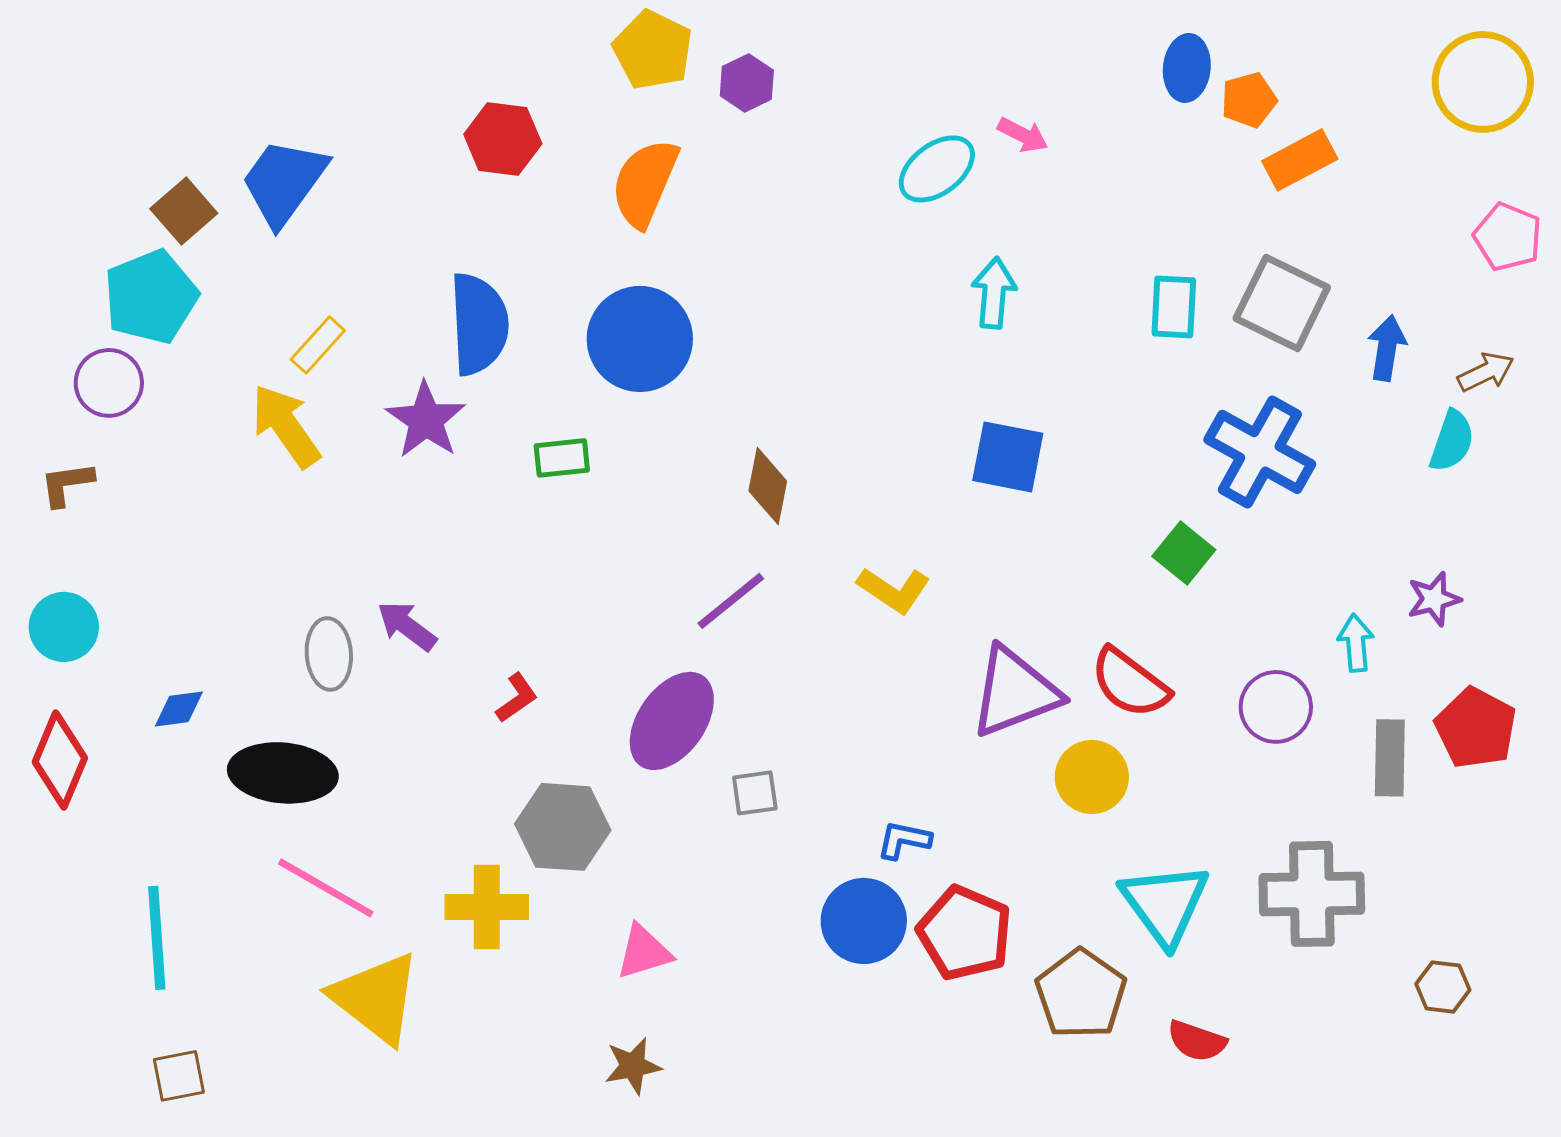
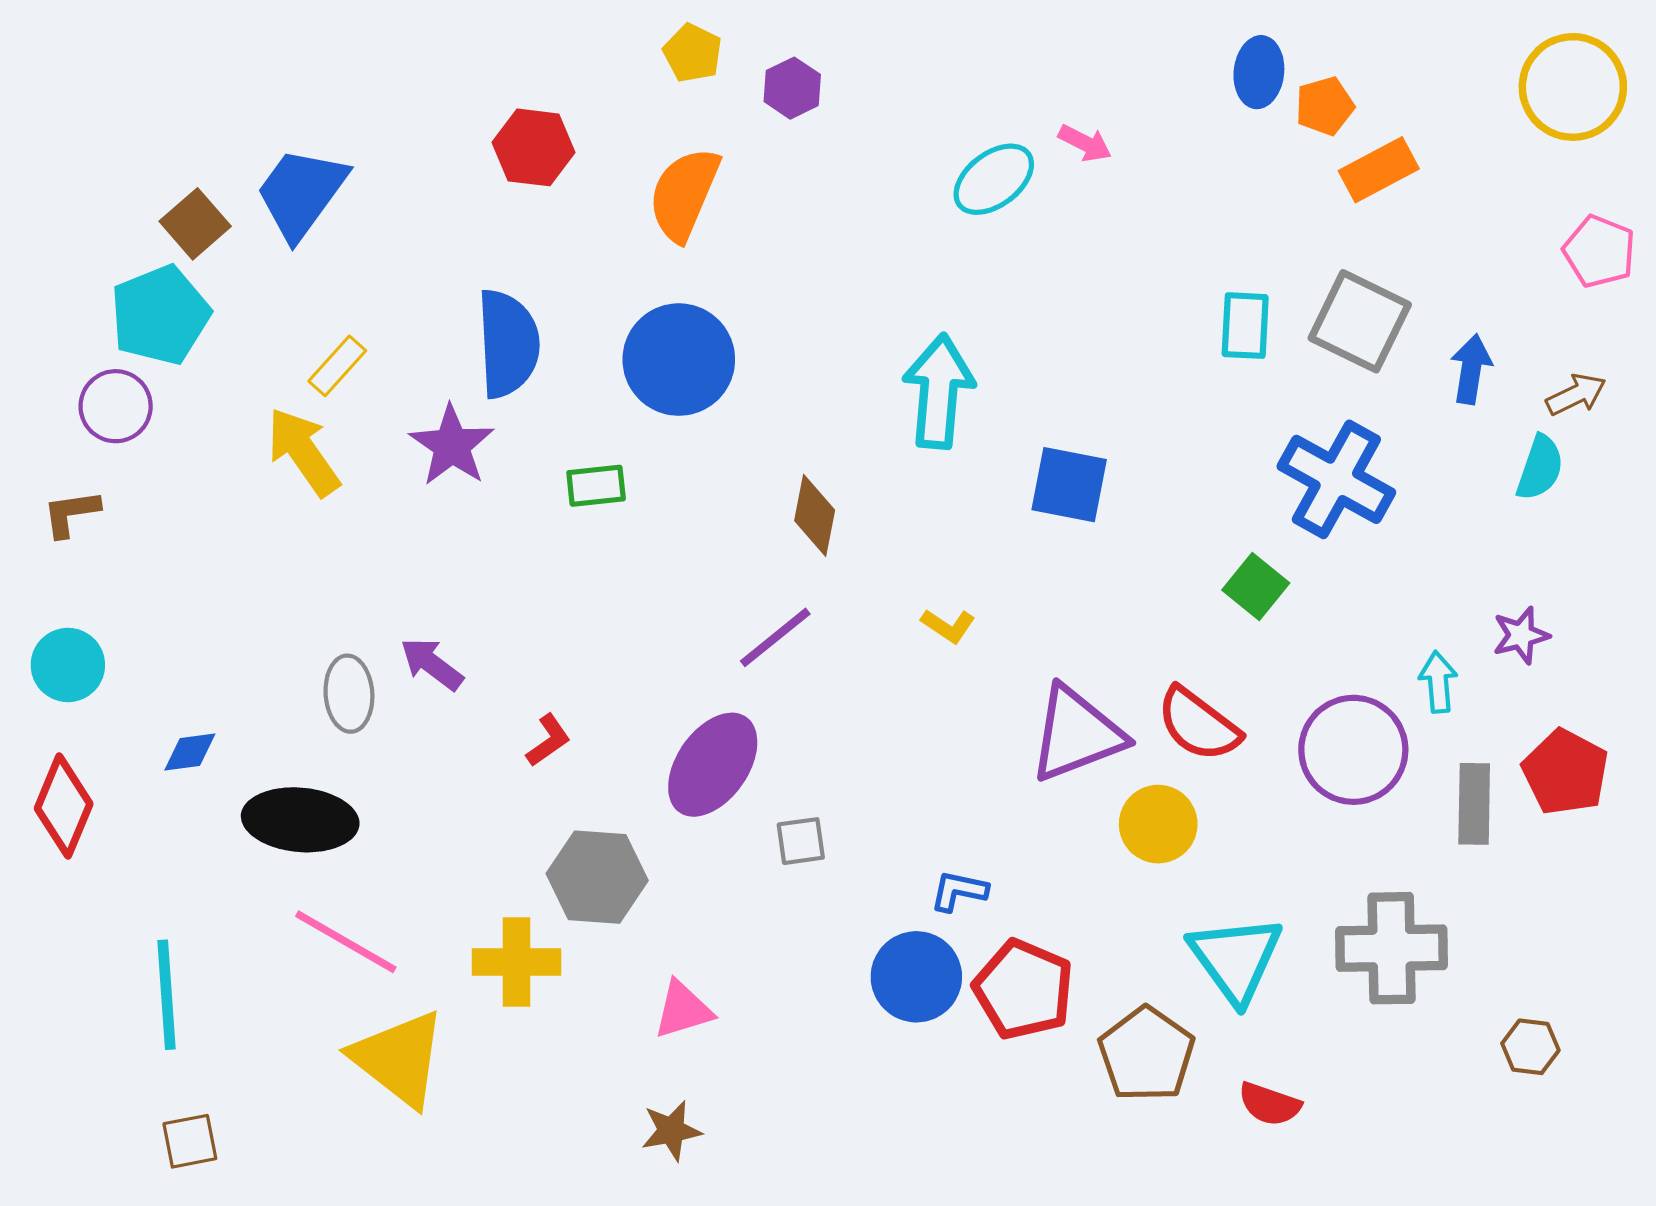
yellow pentagon: (653, 50) -> (693, 53), size x0.7
cyan arrow: (994, 293) -> (939, 391), moved, size x1.5
yellow L-shape: (894, 590) -> (948, 626), size x0.7
purple circle: (1276, 707) -> (1353, 750), size x1.4

